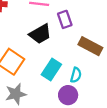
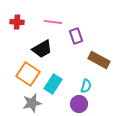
black trapezoid: (40, 34) -> (42, 49), moved
cyan rectangle: (51, 70) -> (53, 84), moved

